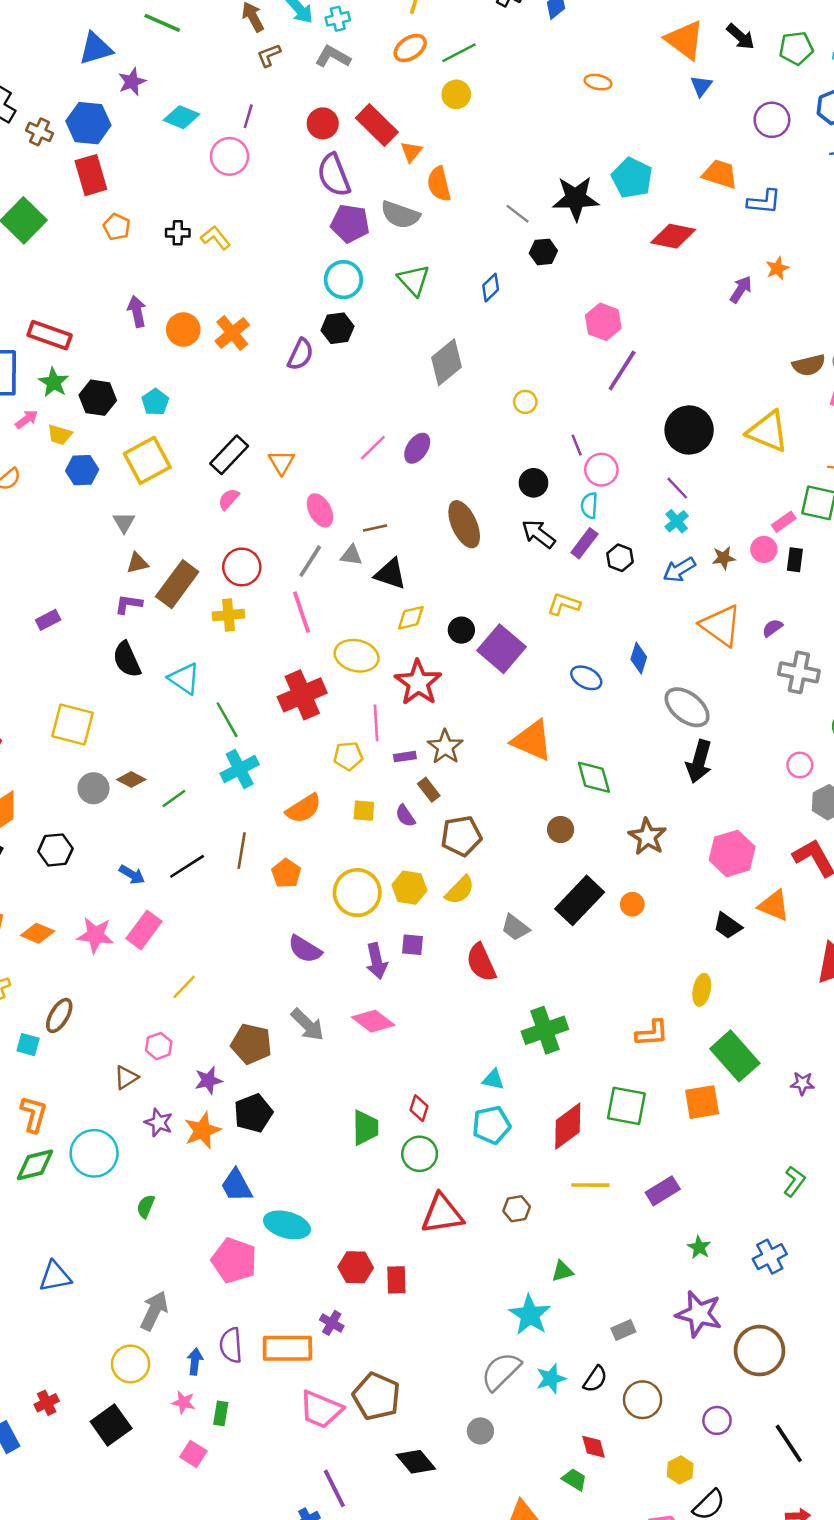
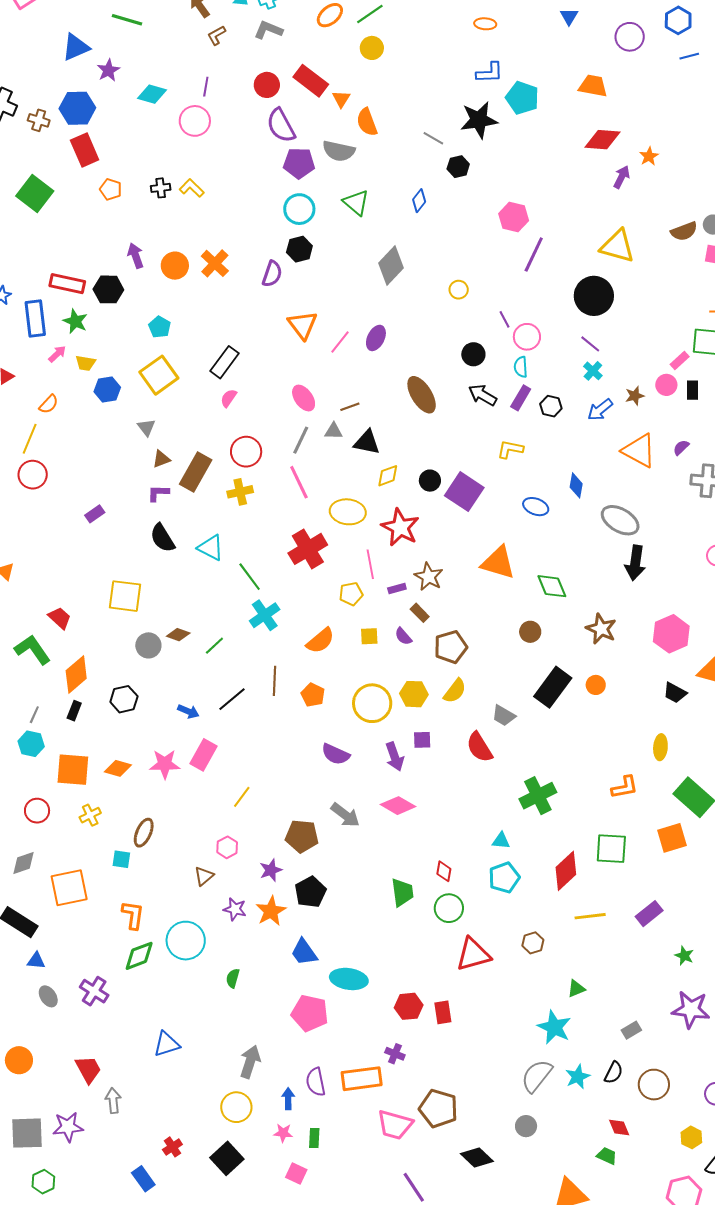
blue L-shape: (764, 202) -> (490, 73), moved
red diamond: (673, 236) -> (602, 140), moved
black hexagon: (98, 398) -> (108, 289), moved
yellow triangle: (768, 431) -> (617, 246), moved
orange triangle: (281, 462) -> (303, 325), moved, size x1.4

